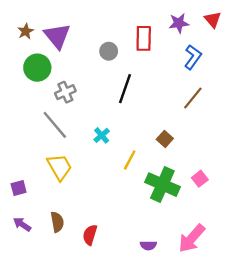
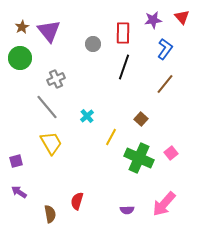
green circle: (37, 68) -> (20, 58), moved
black line: (125, 89) -> (124, 67), moved
brown semicircle: (57, 222) -> (50, 214), moved

